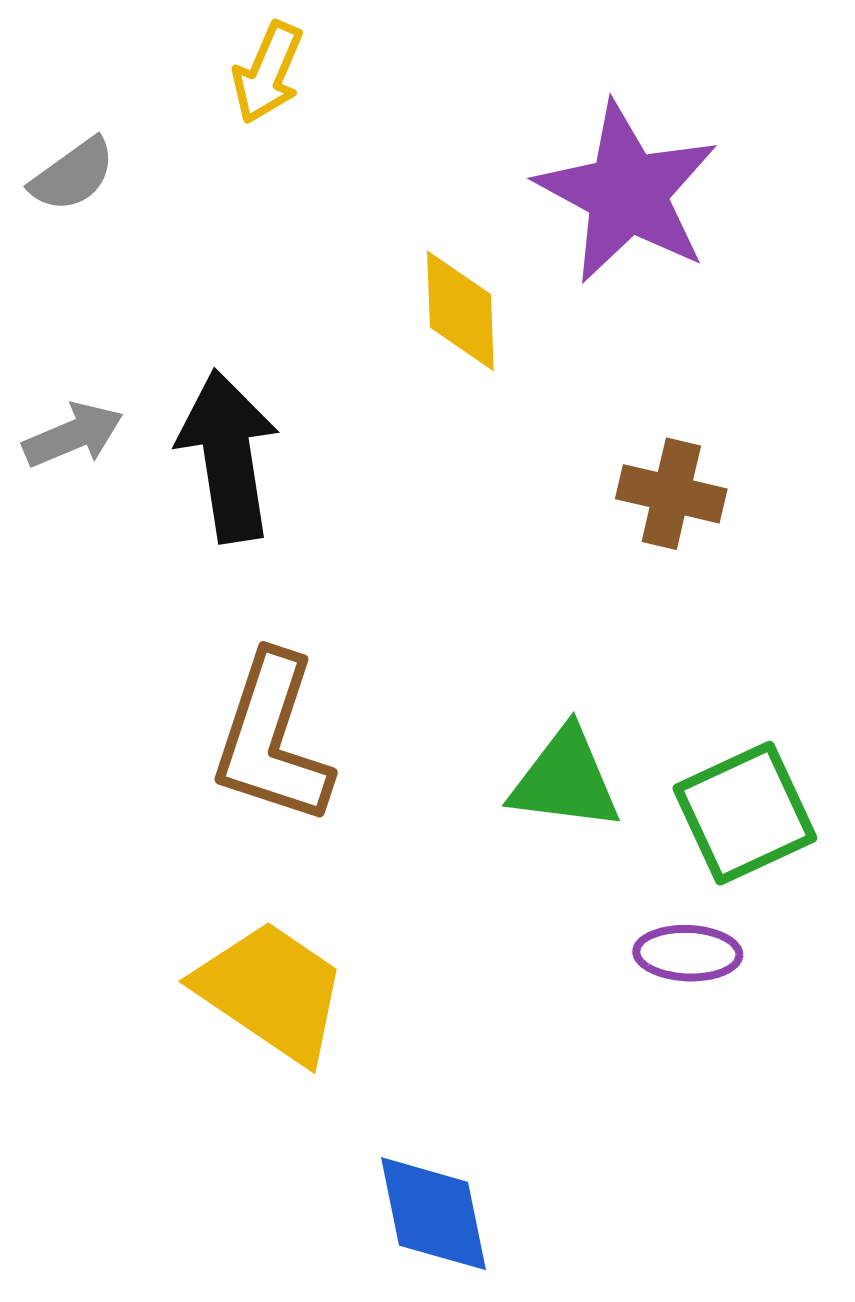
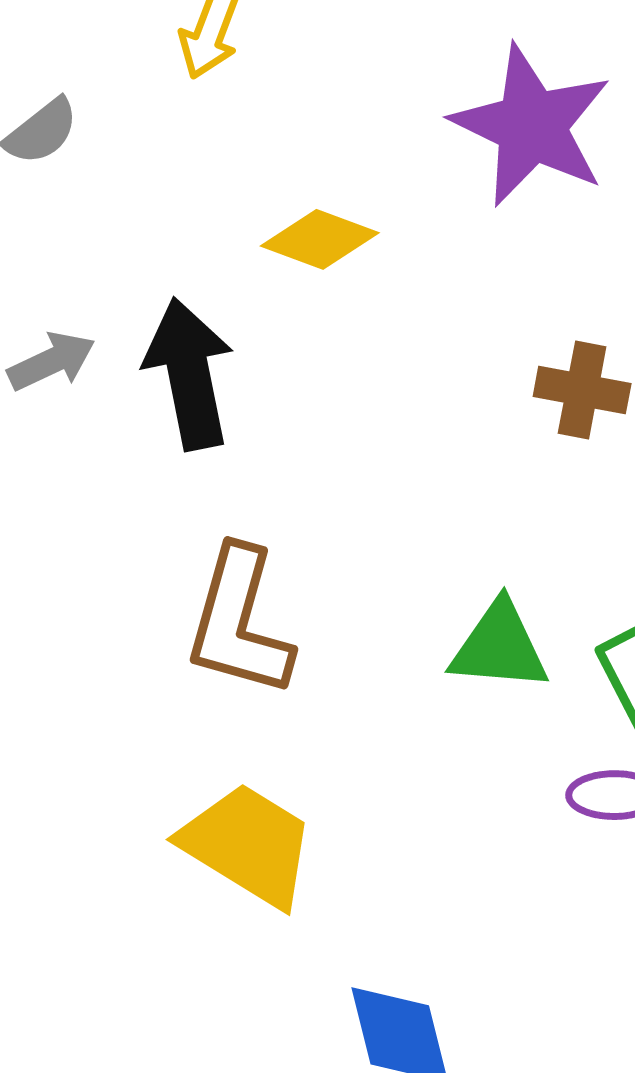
yellow diamond: (460, 311) -> (320, 239), moved, turned -65

